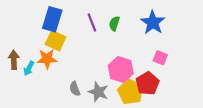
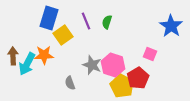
blue star: (153, 22) -> (171, 26), moved
yellow square: (56, 41) -> (63, 35), moved, turned 30
cyan arrow: (29, 68) -> (27, 64), size x1.6
gray star: (98, 92) -> (92, 65), moved

